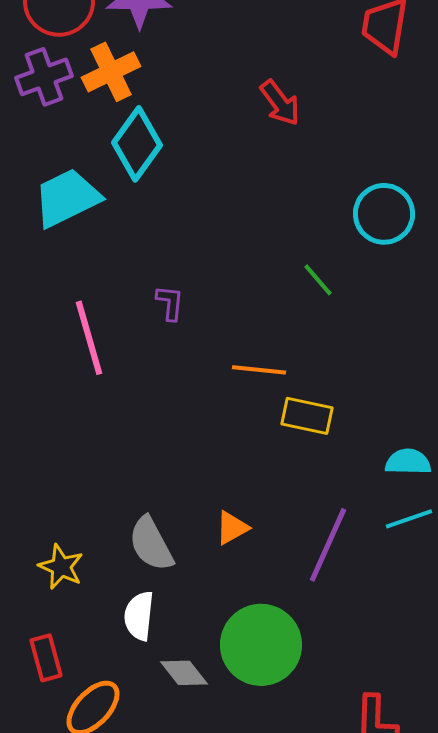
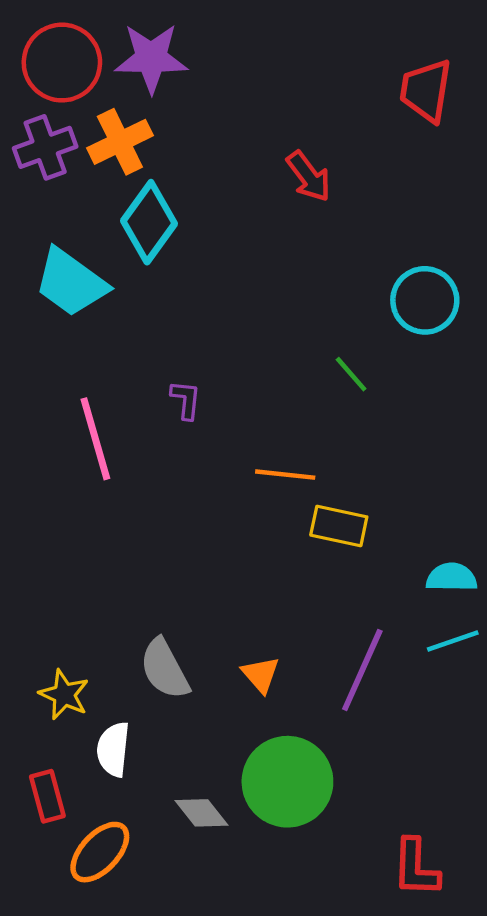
cyan trapezoid: (67, 198) -> (71, 283), turned -118
orange triangle: (232, 528) -> (261, 674), moved, turned -42
white semicircle: (139, 616) -> (113, 749), moved

